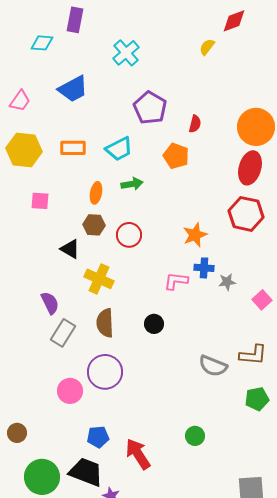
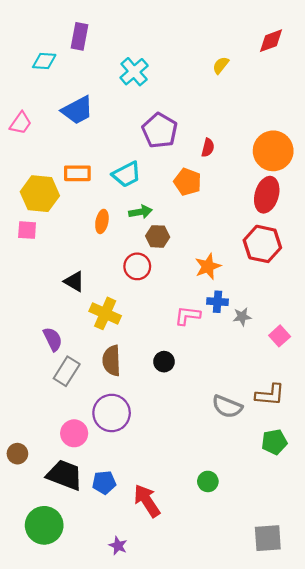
red diamond: (234, 21) -> (271, 41), moved
yellow hexagon: (24, 150) -> (40, 194), moved
pink square: (40, 201) -> (27, 230), moved
brown hexagon: (94, 225) -> (158, 236), moved
brown circle: (17, 433) -> (17, 454), moved
black trapezoid: (86, 472) -> (65, 475), moved

